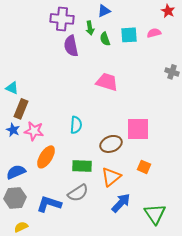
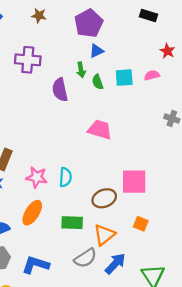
purple cross: (62, 19) -> (28, 60), moved
pink star: (34, 131) -> (37, 177), moved
gray semicircle: (78, 193) -> (85, 258), moved

